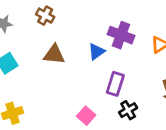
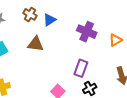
blue triangle: (96, 52) -> (50, 20), moved

